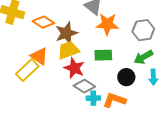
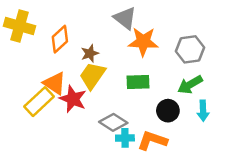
orange diamond: (43, 22) -> (60, 39), turned -75
brown star: (66, 33) -> (90, 53), size x0.6
yellow trapezoid: (68, 50) -> (92, 75), turned -35
red star: (74, 68) -> (73, 99), moved

